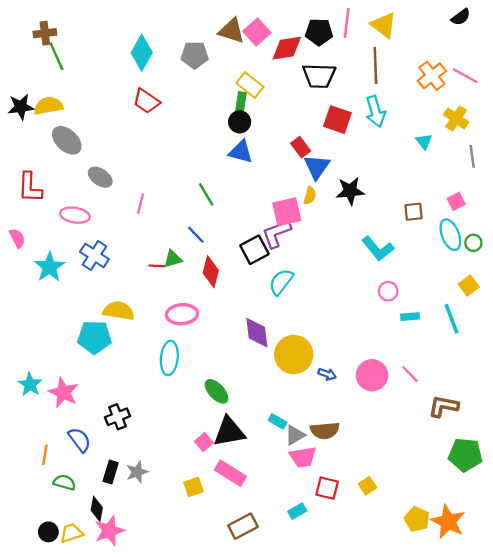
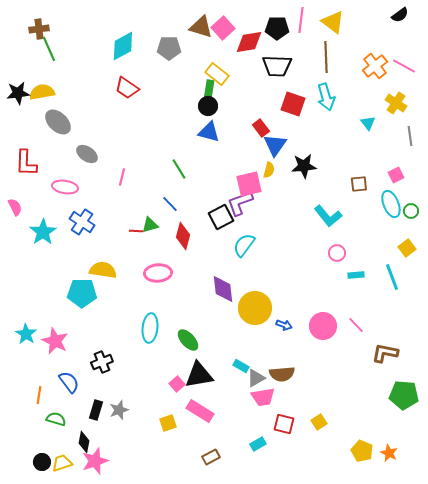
cyan diamond: (142, 53) -> (123, 46), turned 32
cyan ellipse: (169, 358) -> (150, 328), moved
orange star: (448, 522) -> (389, 453), size x0.6
brown rectangle: (243, 526) -> (211, 457), size x0.7

